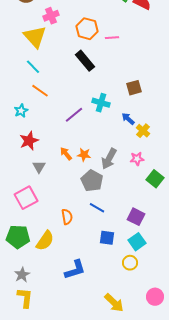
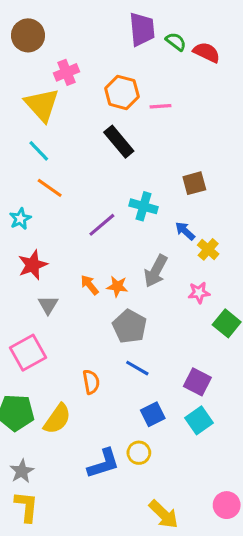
gray arrow: (109, 159) -> (156, 271), moved
blue square: (107, 238) -> (153, 414), turned -35
yellow circle: (130, 263) -> (139, 453), moved

